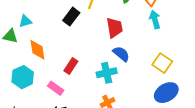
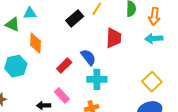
cyan arrow: (155, 20) -> (154, 39), turned -90
blue semicircle: (121, 54) -> (88, 57), moved
pink rectangle: (56, 88) -> (62, 95), moved

